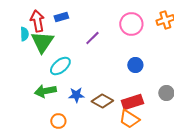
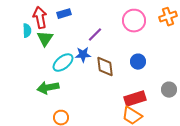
green triangle: (42, 42) -> (45, 39), size x0.7
blue star: (76, 95) -> (83, 55), moved
brown diamond: (102, 101) -> (105, 67), moved, turned 55

